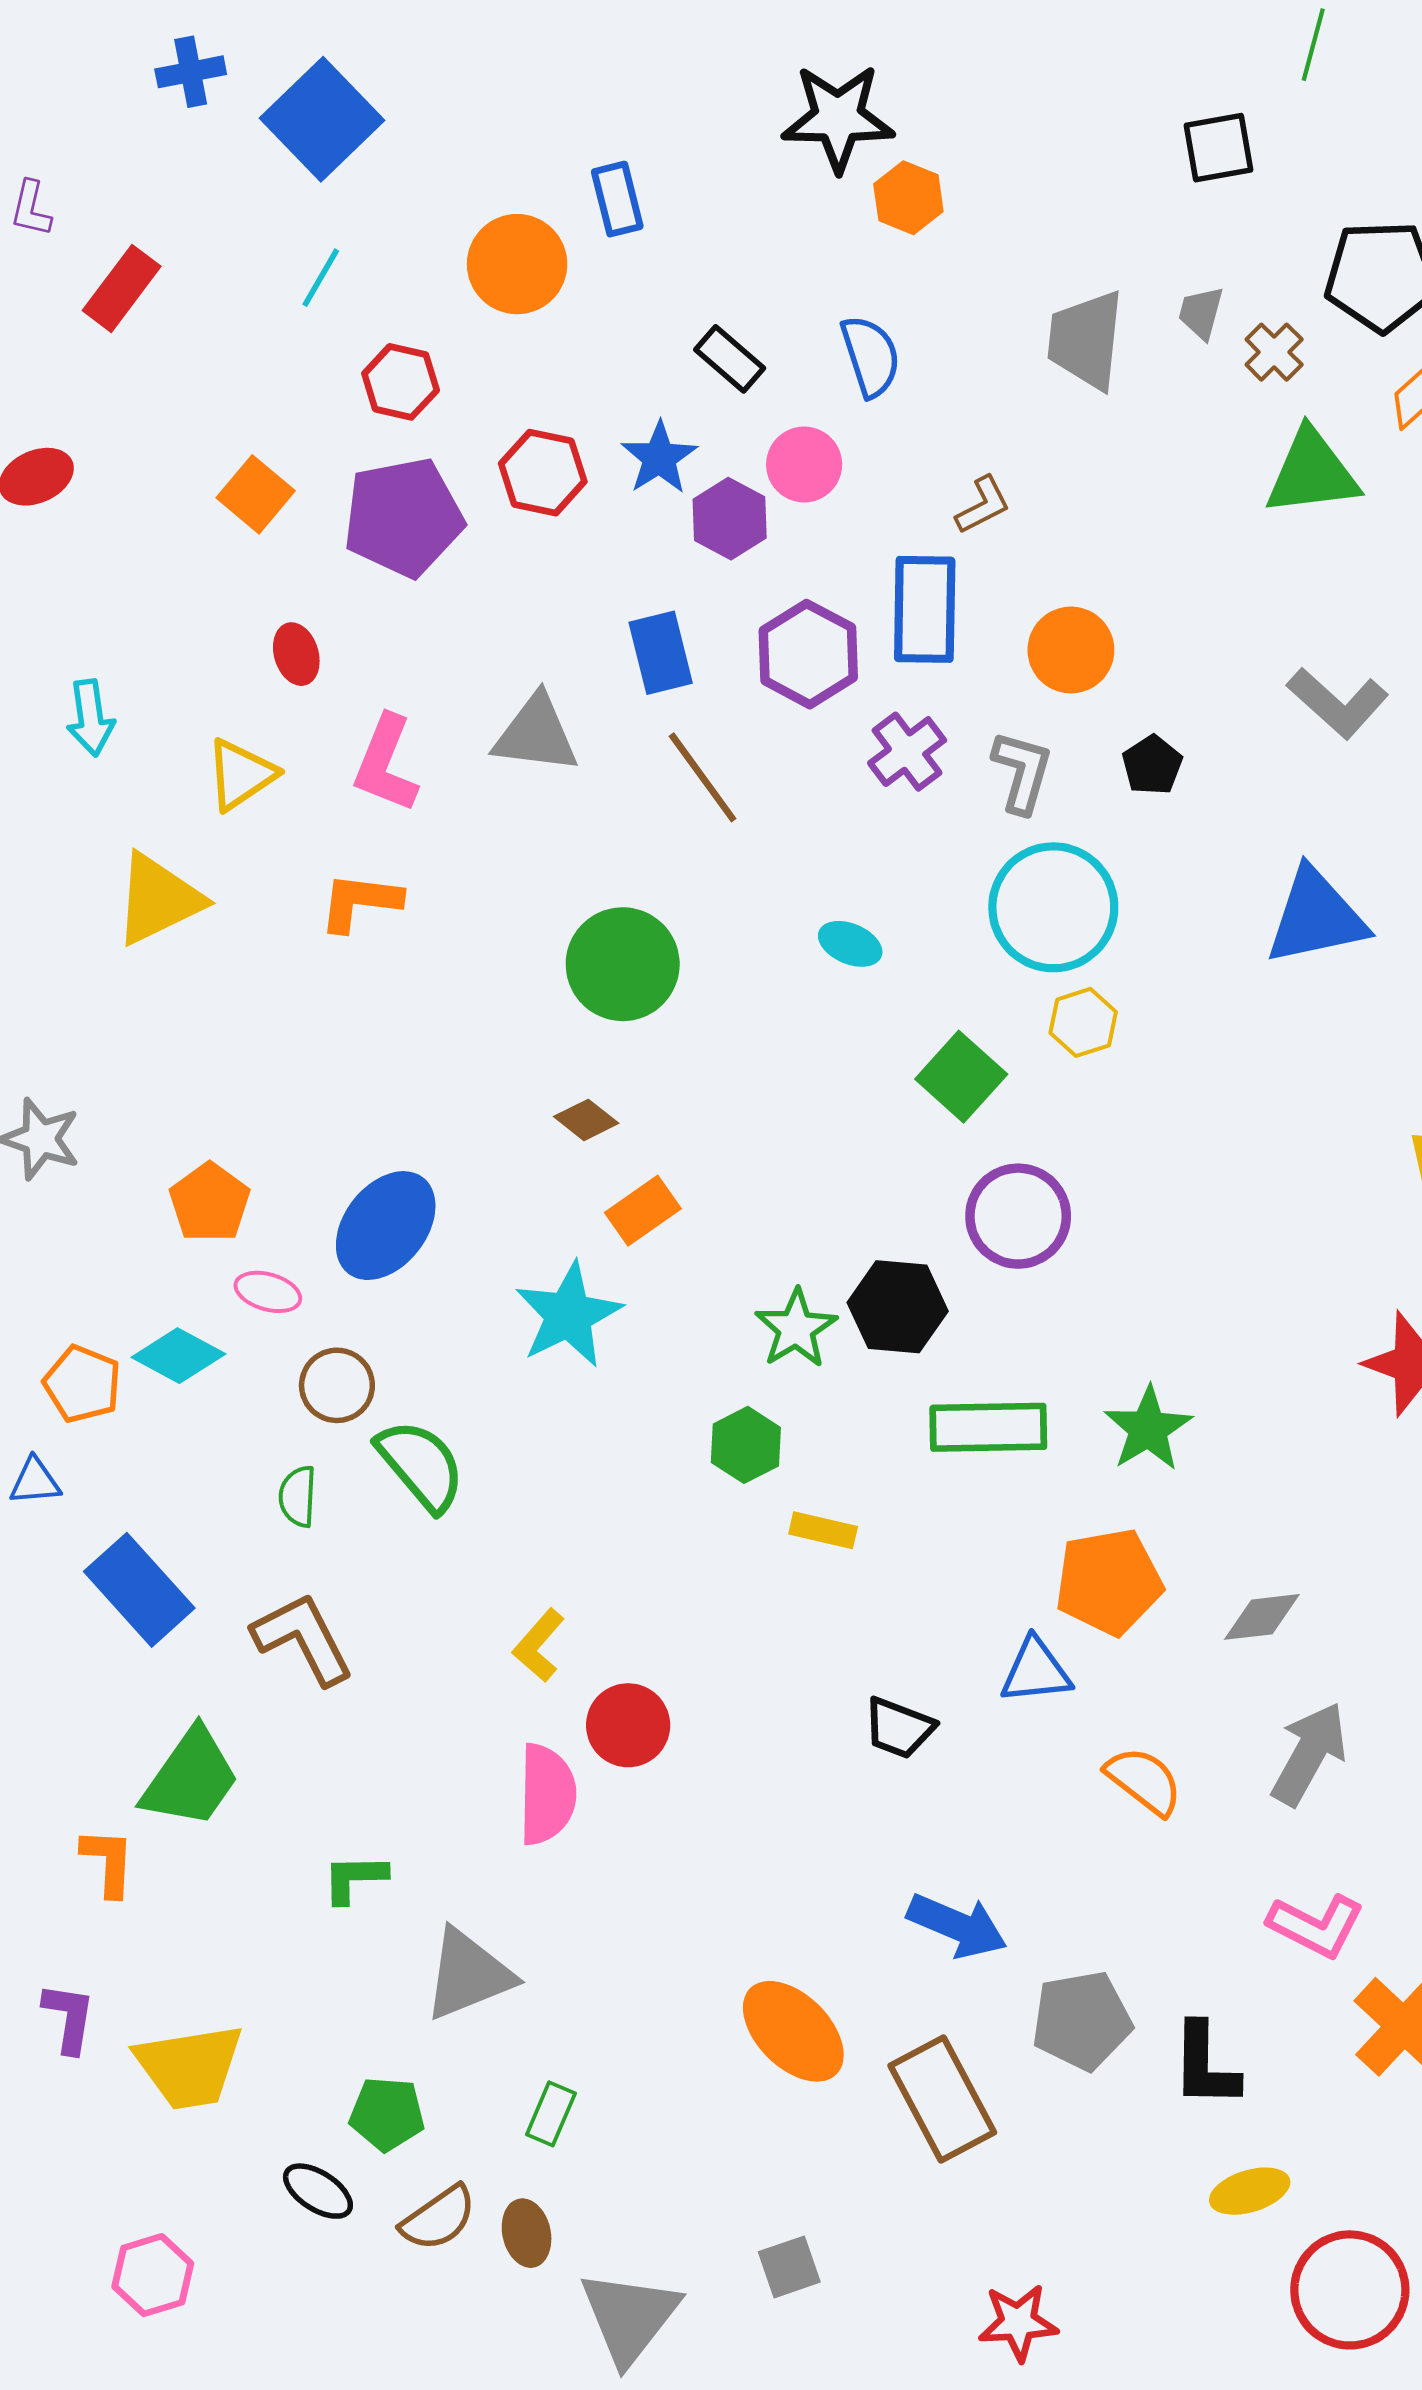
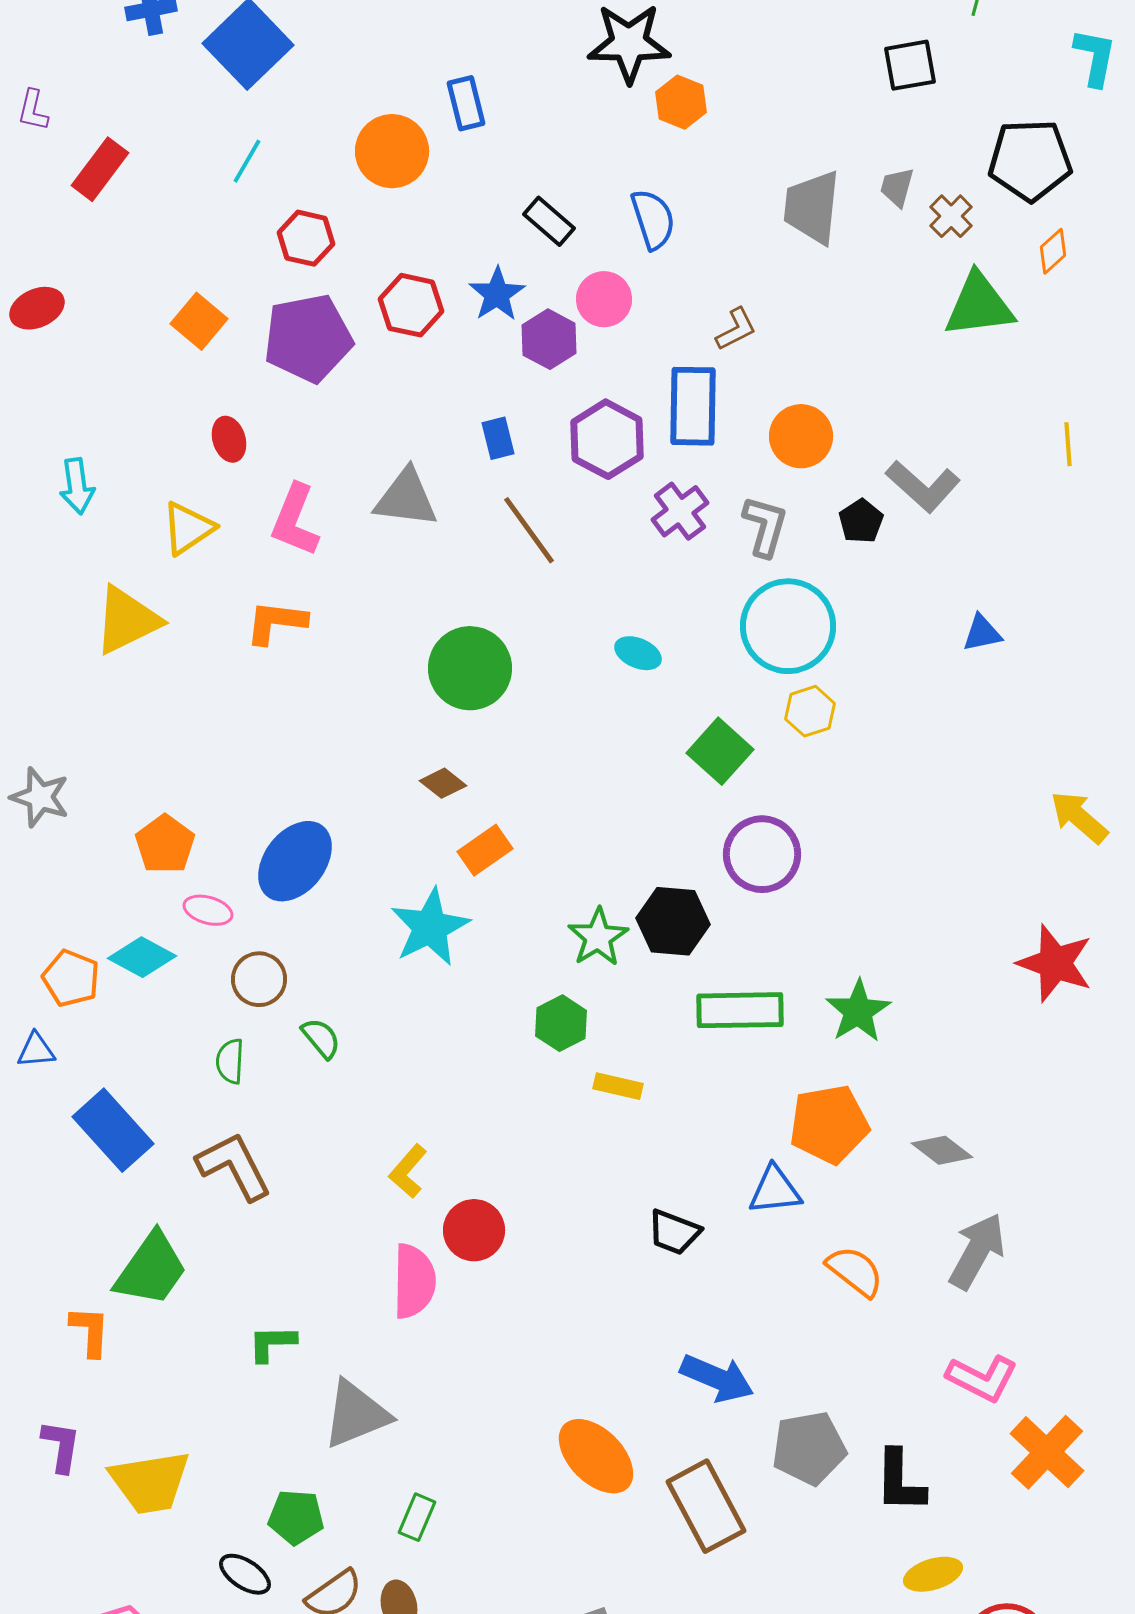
blue rectangle: (661, 653) -> (498, 438), size x0.7
gray L-shape: (1338, 703) -> (923, 486), moved
blue triangle: (1316, 917) -> (982, 633), size x0.5
green semicircle: (421, 1465) -> (321, 1038), size x0.6
gray diamond: (1262, 1617) -> (942, 1150), turned 44

